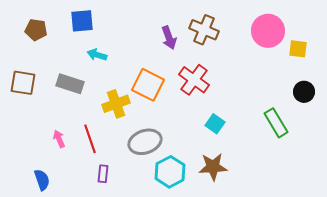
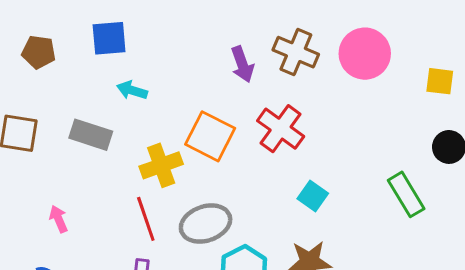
pink circle: (268, 31) -> (365, 54), moved
pink arrow: (59, 139) -> (59, 219), moved
red line: (90, 139) -> (146, 219), moved

